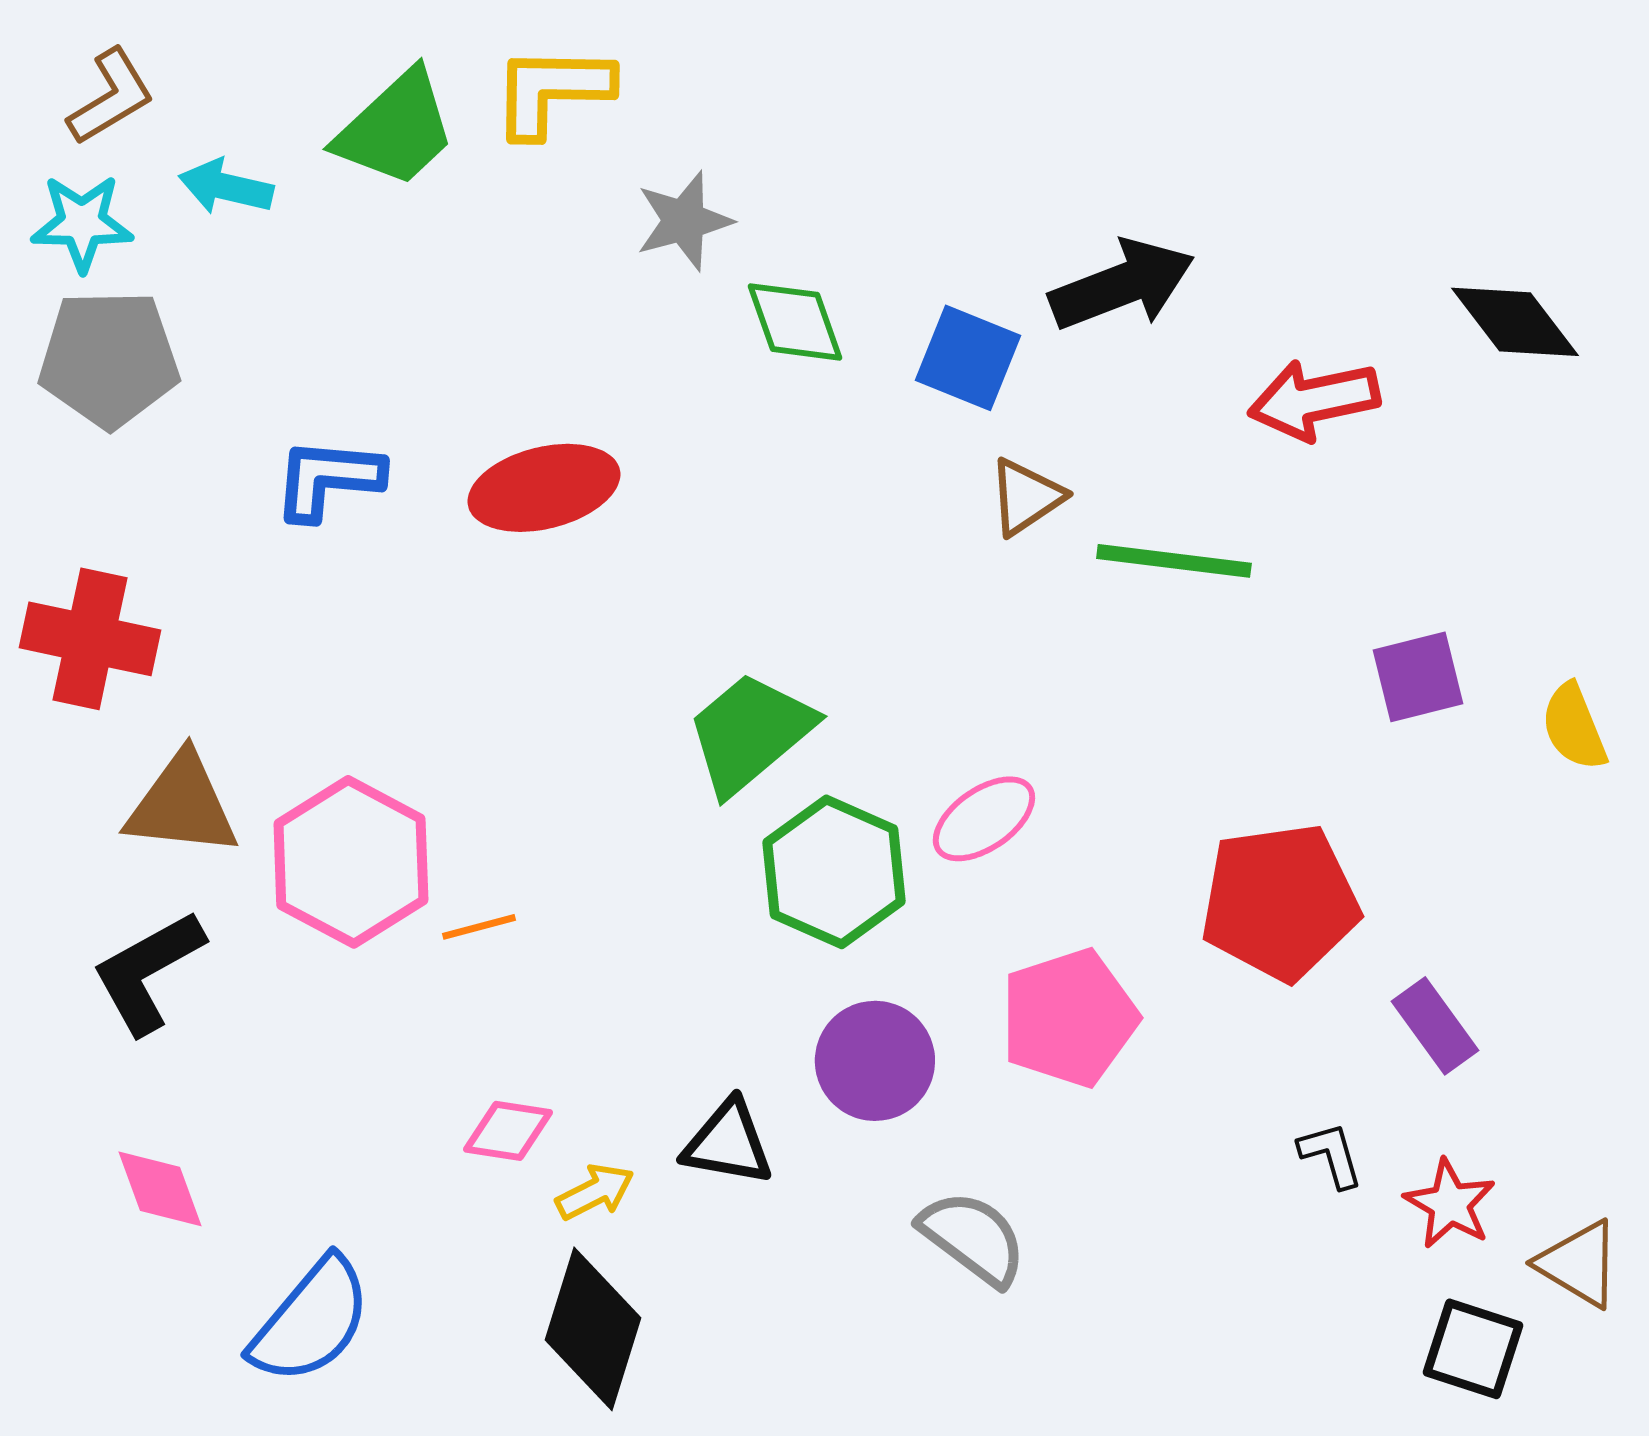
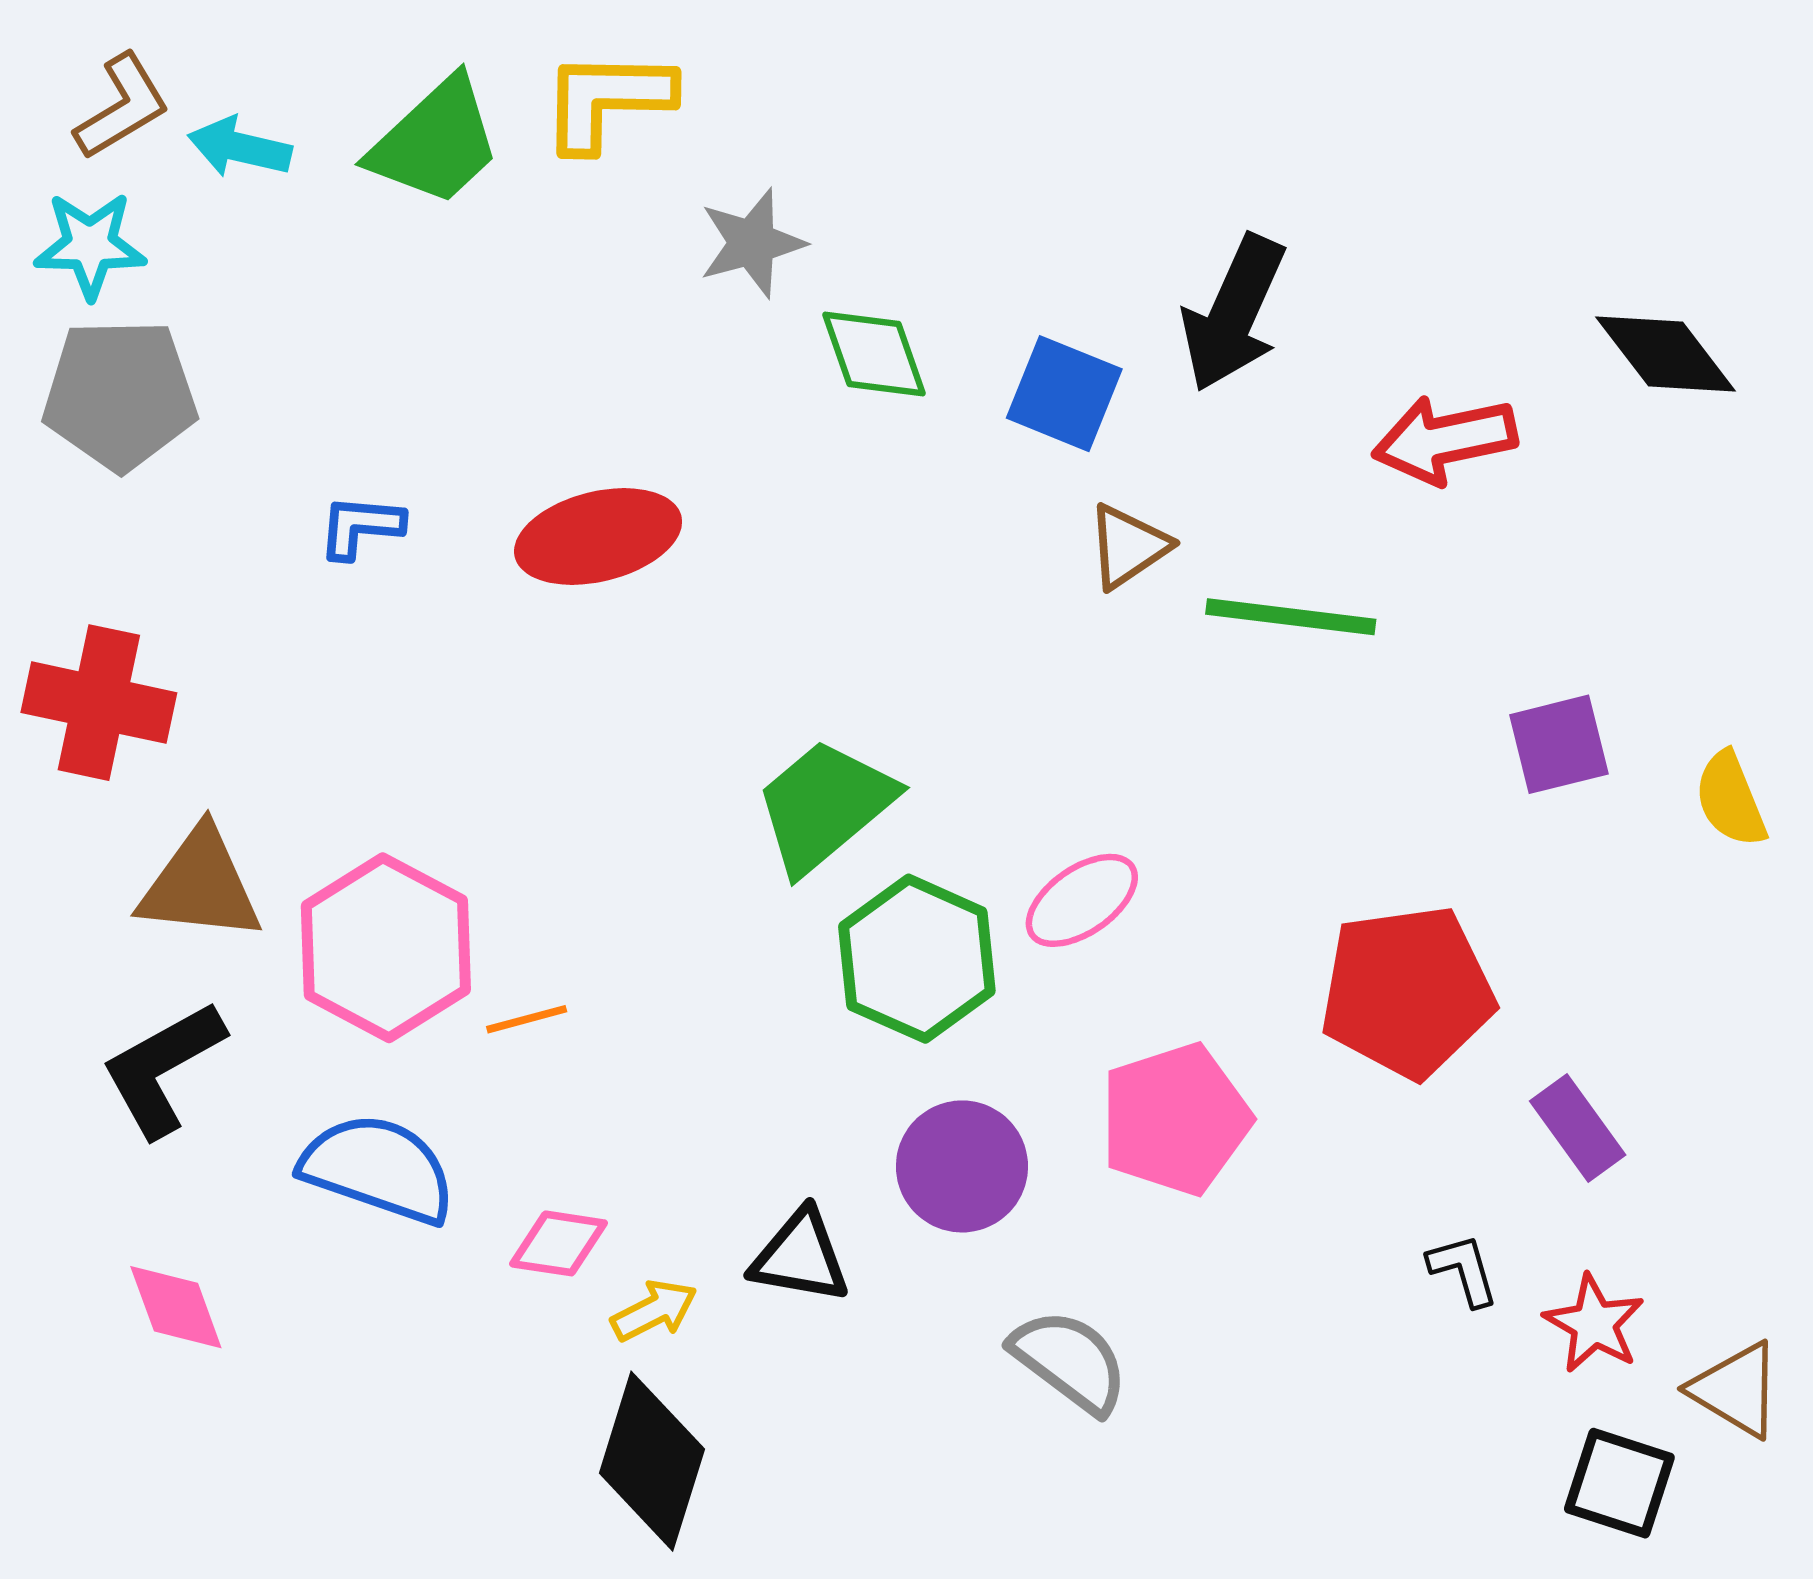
cyan arrow: (226, 187) -> (240, 147), moved
black arrow: (1122, 285) -> (1234, 313), turned 135
blue L-shape: (328, 479) -> (361, 527), size x0.7
blue semicircle: (311, 1321) -> (378, 1169), moved, turned -111

